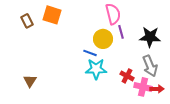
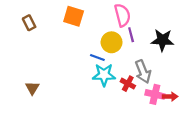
orange square: (52, 15) -> (74, 16), moved
gray arrow: (150, 66) -> (143, 72), moved
red cross: (127, 76) -> (128, 84), moved

